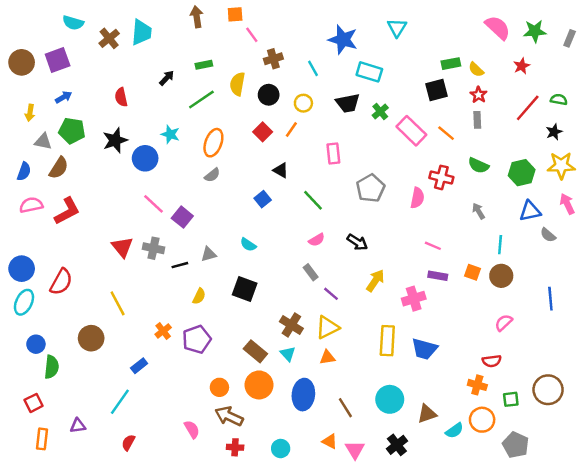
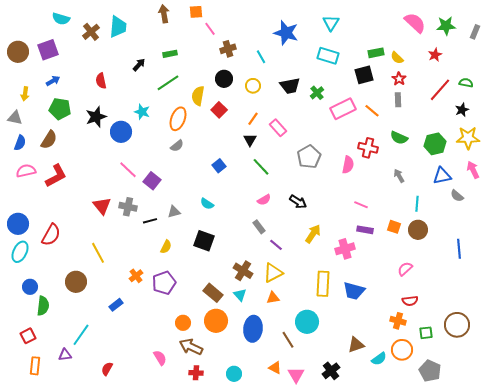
cyan rectangle: (369, 72) -> (328, 56), moved
yellow semicircle: (237, 84) -> (198, 96), moved
orange line: (291, 130) -> (253, 119), moved
pink rectangle: (411, 131) -> (343, 109), turned -70
gray triangle: (43, 142) -> (15, 118), moved
pink rectangle: (333, 154) -> (278, 128), turned -36
black triangle: (281, 170) -> (250, 140), moved, turned 32
pink semicircle: (504, 323) -> (405, 269), moved
cyan circle: (390, 399) -> (307, 322), moved
cyan line: (120, 402) -> (81, 335), moved

